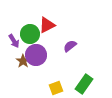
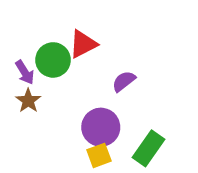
purple circle: (36, 55) -> (101, 127), moved
brown star: (23, 61) -> (28, 101), moved

